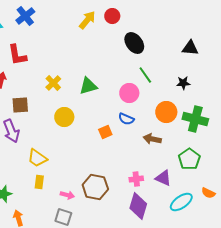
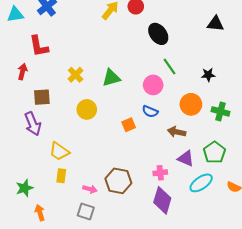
black triangle: (190, 48) -> (215, 24), moved
green cross: (195, 119) -> (221, 111), size x0.7
purple triangle: (163, 178) -> (186, 158), moved
cyan ellipse: (181, 202) -> (201, 183), moved

